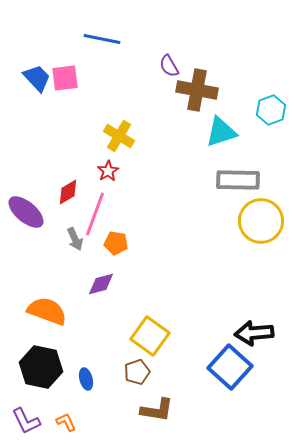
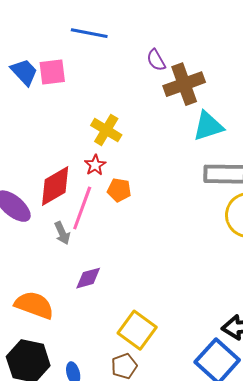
brown cross: (197, 90) -> (184, 84), turned -30
red diamond: (68, 192) -> (55, 186), size x1.6
orange pentagon: (116, 243) -> (119, 190), moved

